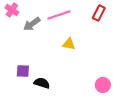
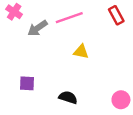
red rectangle: (99, 13) -> (116, 15), turned -56
black semicircle: (42, 83) -> (68, 97), moved

